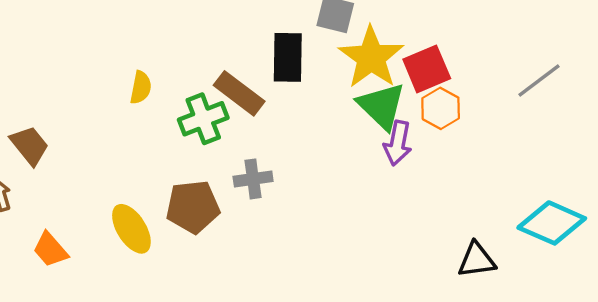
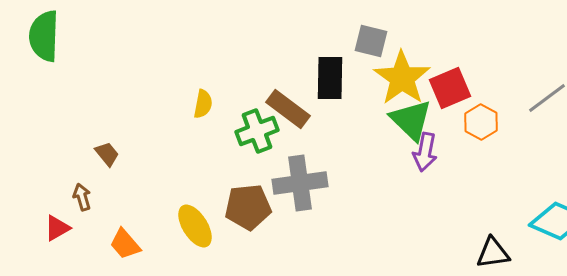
orange hexagon: (441, 108) -> (481, 122), moved
brown trapezoid: (30, 145) -> (107, 154), size x0.7
gray cross: (253, 179) -> (300, 183), size x1.6

